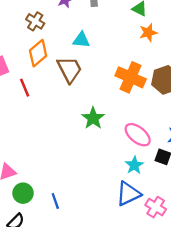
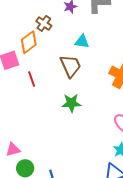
orange diamond: (38, 53) -> (29, 42), moved
green star: (93, 118) -> (71, 103), moved, turned 30

